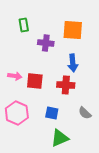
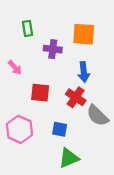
pink arrow: (15, 76) -> (15, 67), moved, turned 40
red cross: (66, 85) -> (76, 97), turned 30
gray semicircle: (85, 113) -> (97, 116), moved, size x1.5

